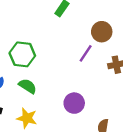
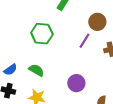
green hexagon: (22, 54) -> (42, 34), moved

